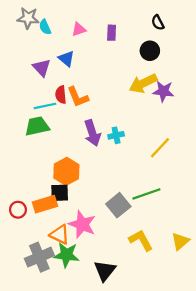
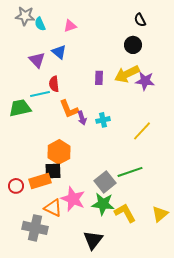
purple rectangle: (112, 33) -> (99, 78), moved
orange L-shape: (78, 97) -> (69, 109), moved
green trapezoid: (37, 126) -> (20, 108), moved
purple arrow: (92, 133) -> (82, 118), size x0.6
green star: (66, 255) -> (103, 204), moved
gray cross: (39, 257) -> (35, 228), turned 35

